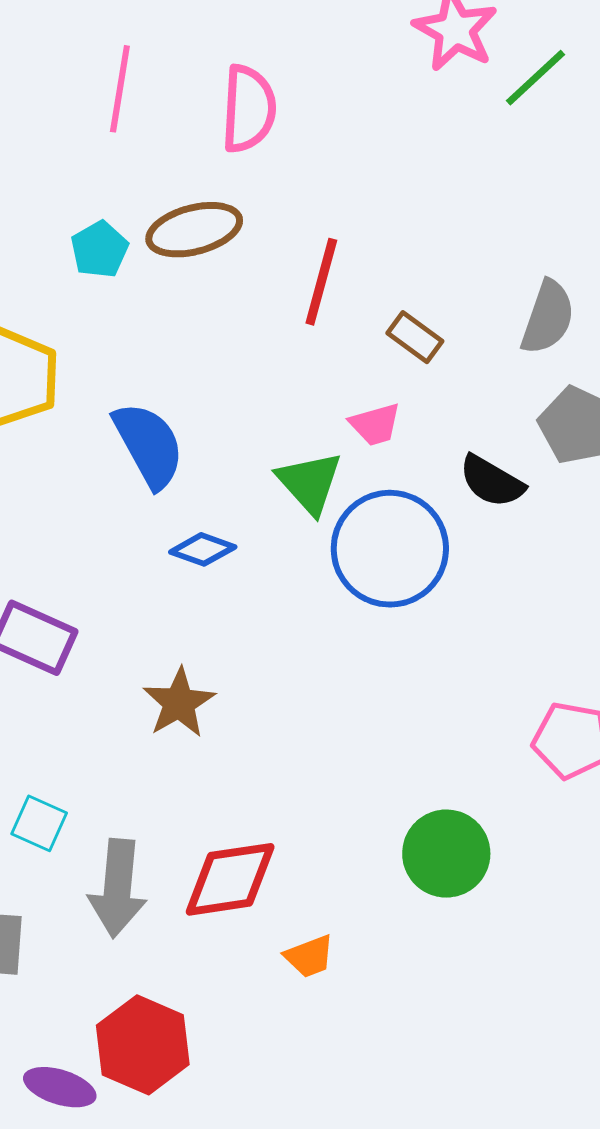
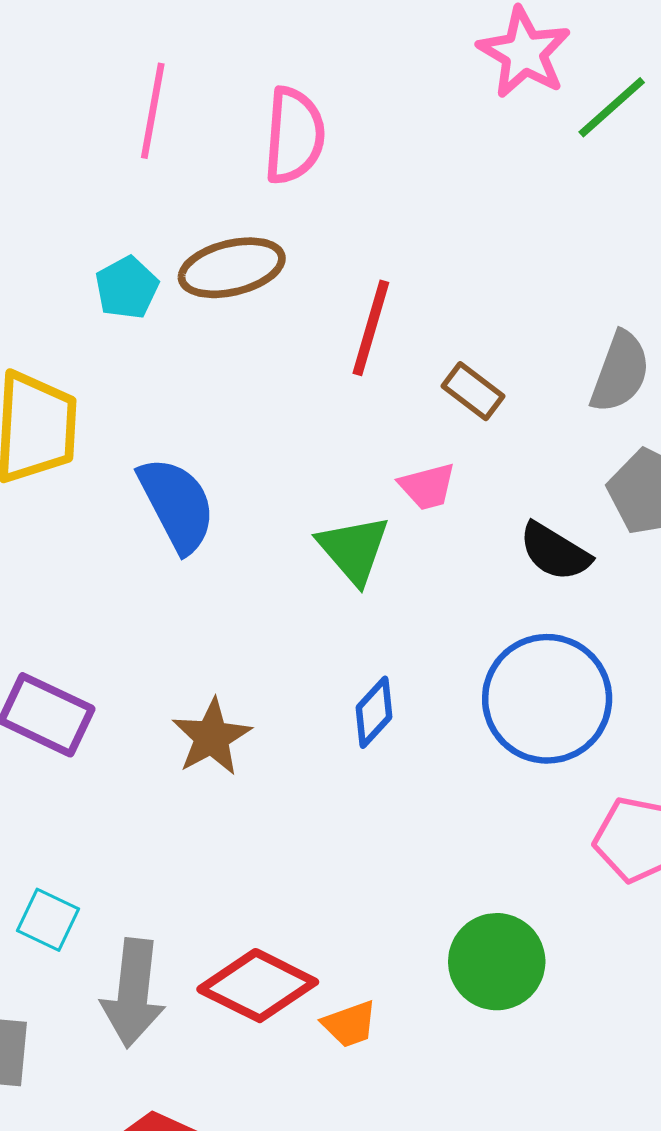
blue diamond: (203, 549) -> (374, 712), moved, turned -68
blue circle: (390, 549) -> (547, 699), moved
brown star: (179, 703) -> (212, 737), moved
red diamond: (230, 879) -> (258, 986), turned 34
orange trapezoid: (309, 956) -> (350, 1024), moved

